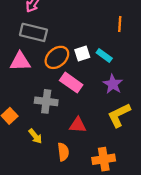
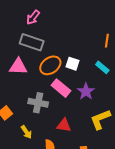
white square: (82, 54) -> (72, 64), turned 32
cyan rectangle: (104, 55) -> (102, 67), moved
purple star: (113, 84) -> (86, 91), moved

